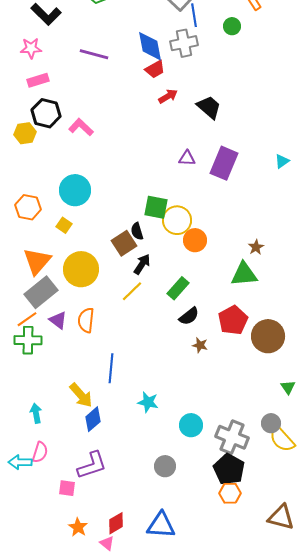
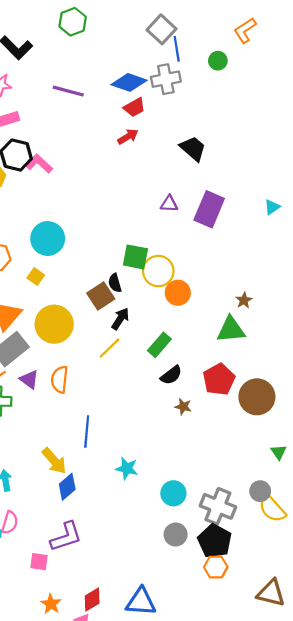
blue diamond: (150, 46) -> (129, 82), turned -60
red arrow: (168, 96) -> (128, 137), moved
pink L-shape: (81, 127) -> (39, 164), moved
gray circle: (165, 466) -> (176, 535), moved

